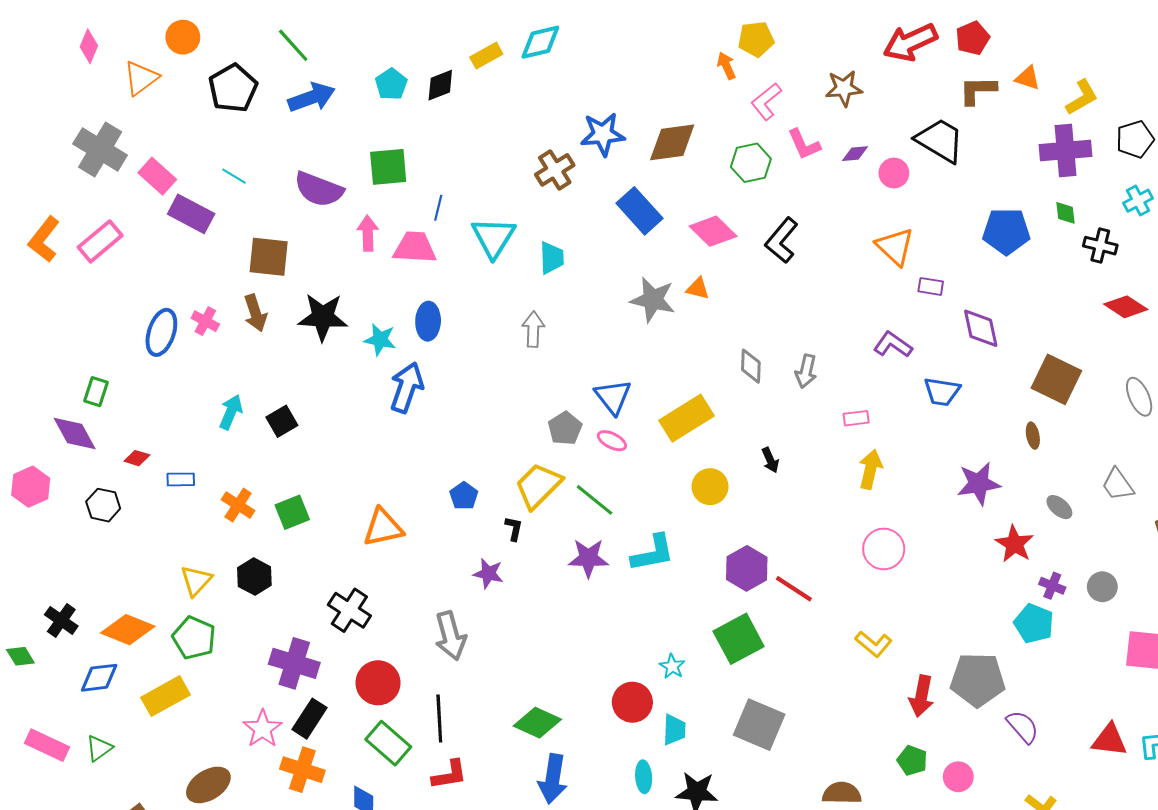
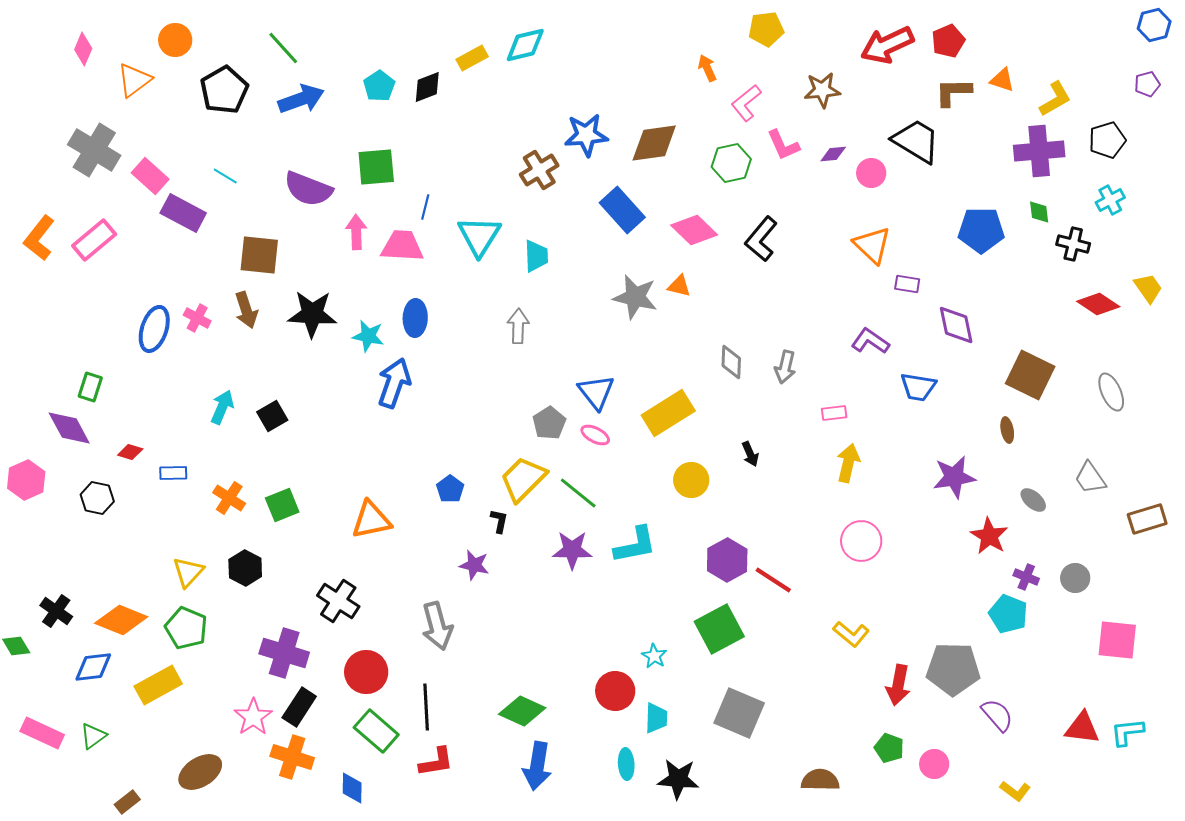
yellow pentagon: (756, 39) -> (766, 29), moved

